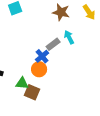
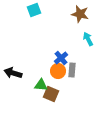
gray rectangle: (53, 44) -> (72, 70), moved, turned -48

